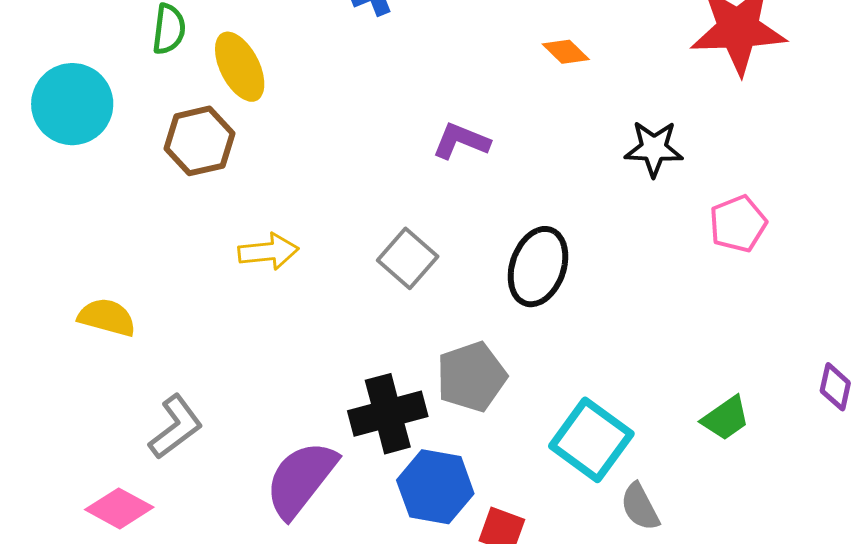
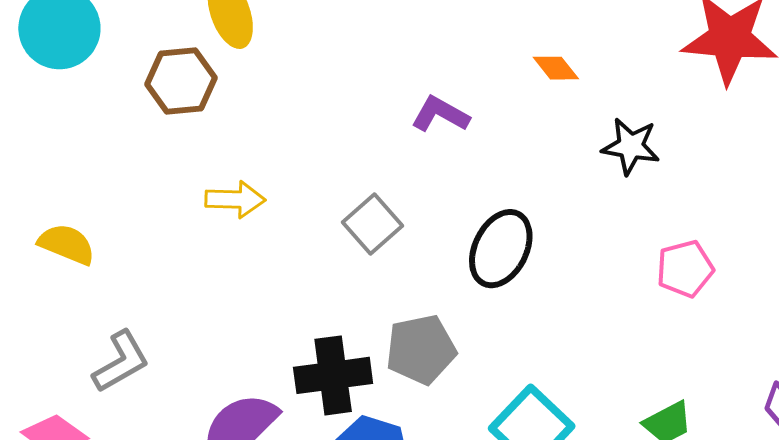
orange diamond: (566, 52) -> (556, 68), moved
pink pentagon: (738, 224) -> (685, 269), moved

